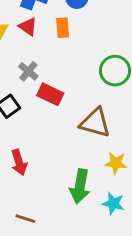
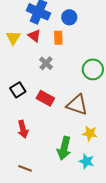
gray cross: (28, 71) -> (46, 63), moved
red rectangle: (50, 94) -> (45, 98), moved

